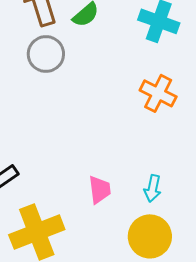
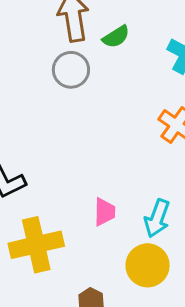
cyan arrow: (153, 188) -> (157, 218), size x1.4

